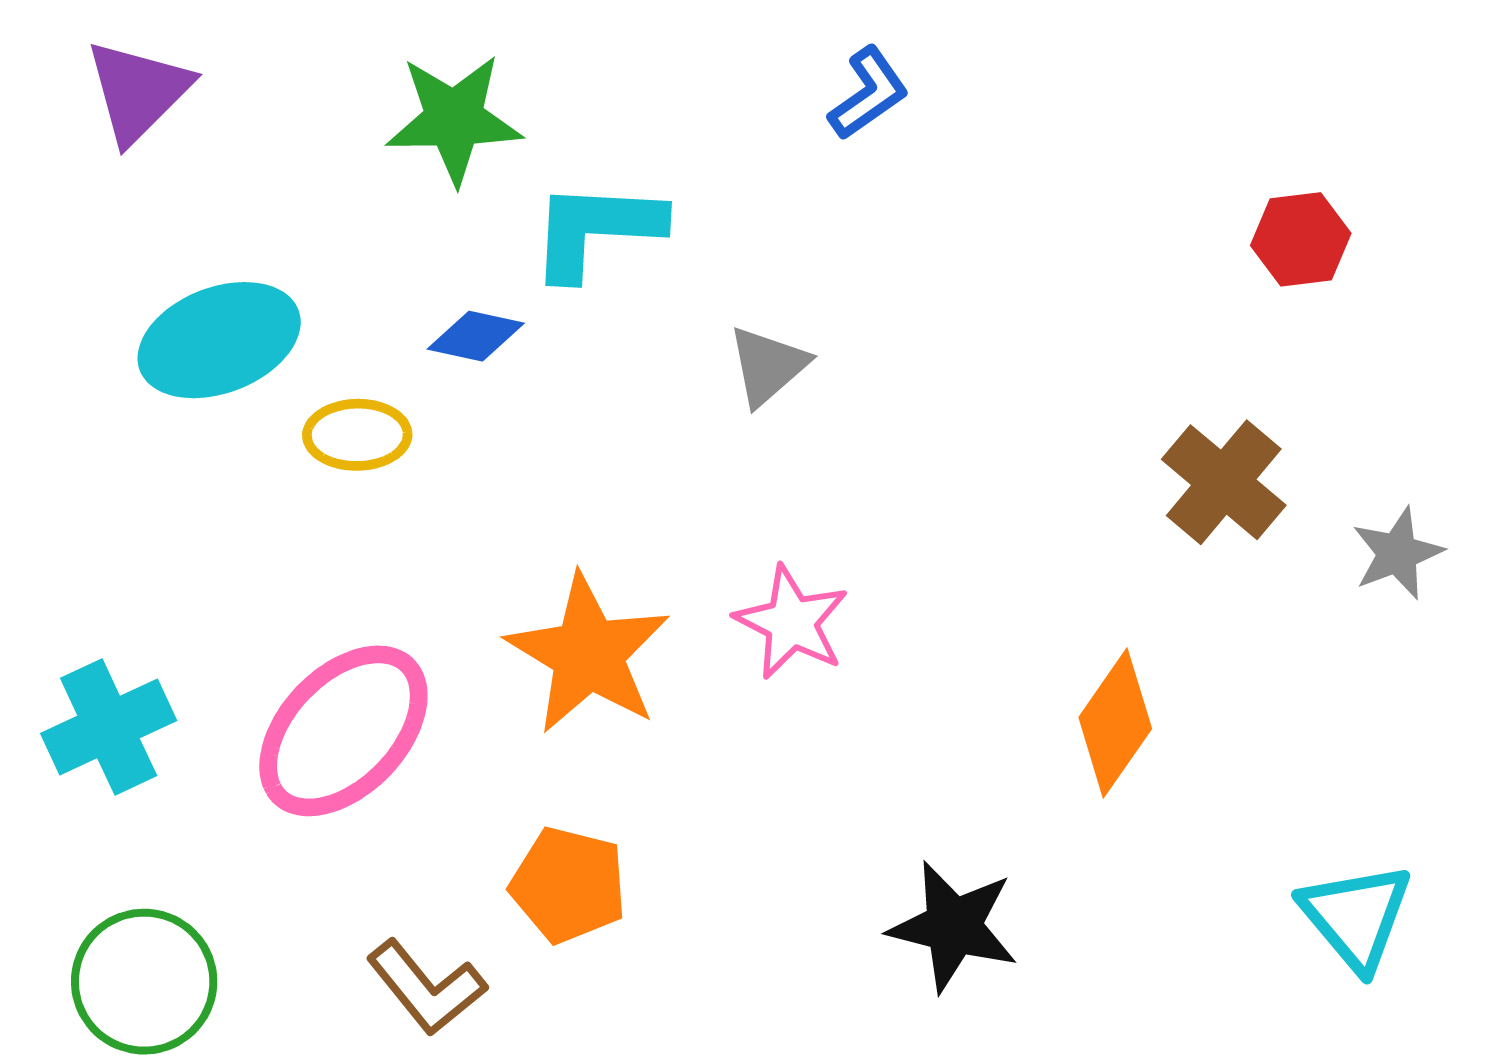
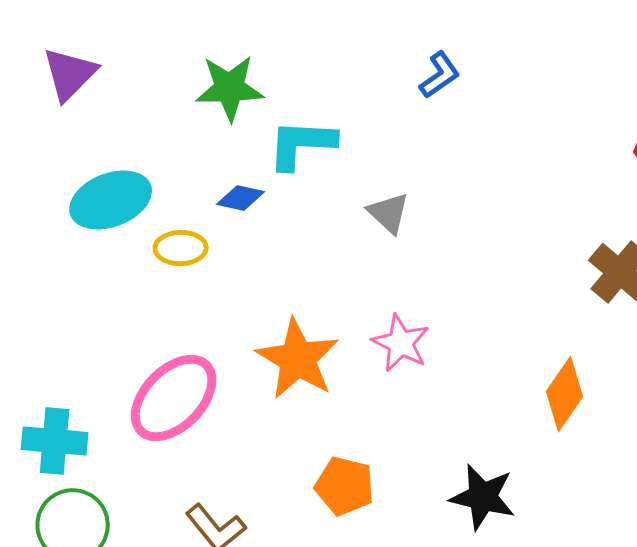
gray triangle: (768, 366) -> (389, 213), turned -36
cyan cross: (109, 727) -> (55, 441), moved, turned 30
orange pentagon: (568, 885) -> (345, 486), moved

